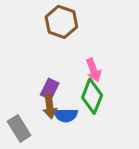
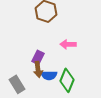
pink arrow: (94, 70) -> (68, 44), turned 112
green diamond: (92, 96) -> (67, 80), moved

